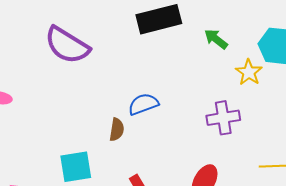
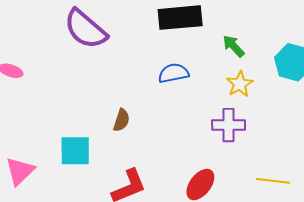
yellow star: (249, 72) -> (240, 84), moved
blue semicircle: (143, 104) -> (173, 73), moved

